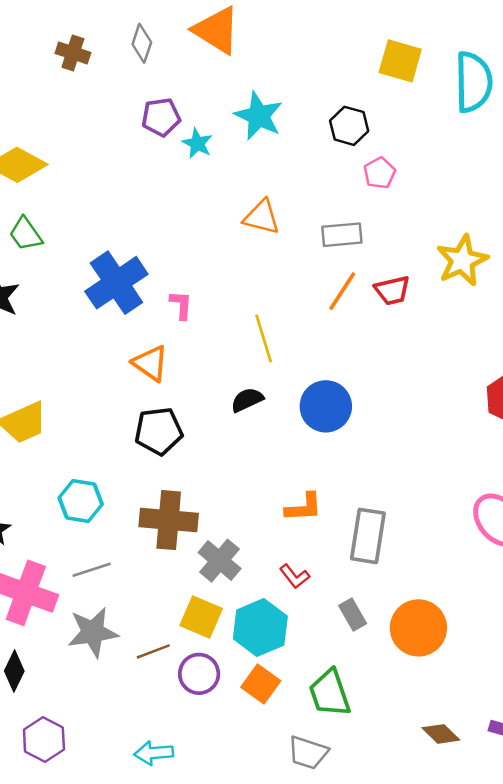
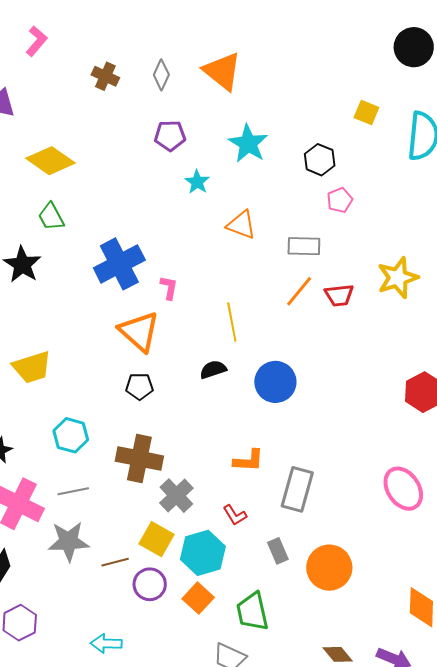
yellow square: (400, 61) -> (366, 112), size x0.7
cyan star: (197, 143) -> (197, 182), moved
orange triangle: (150, 363) -> (139, 331), size x1.4
black pentagon: (159, 431) -> (140, 386), size x0.7

